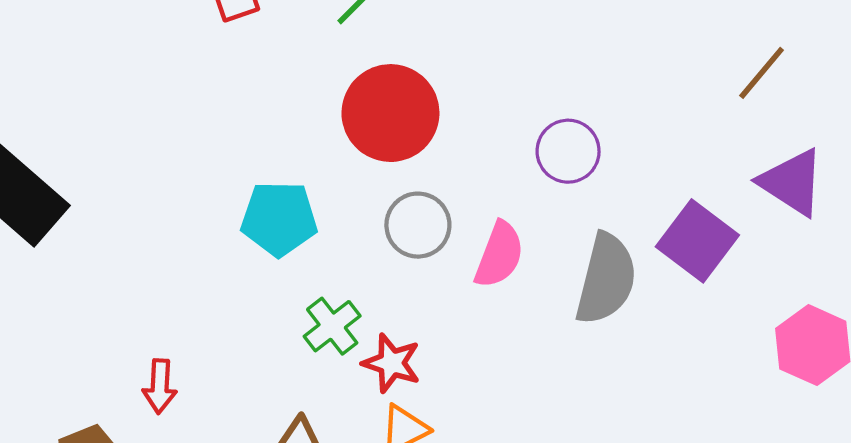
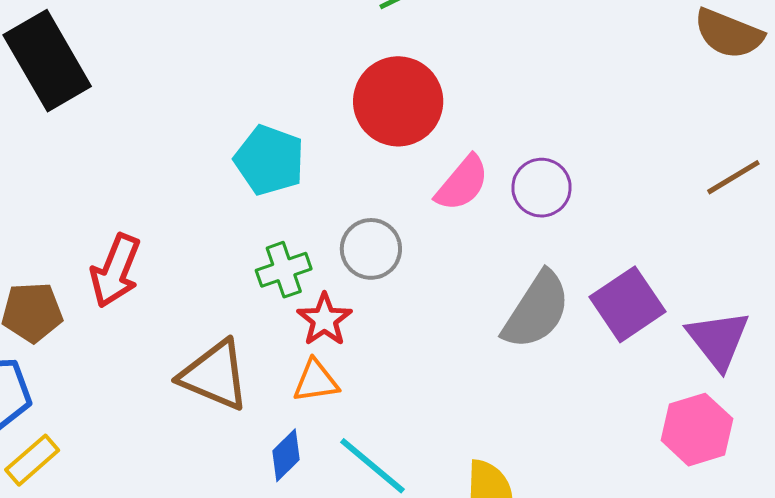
purple triangle: (792, 182) -> (718, 340), moved
gray circle: (418, 225) -> (371, 249), moved
pink semicircle: (499, 255) -> (462, 183), moved
red arrow: (160, 386) -> (116, 271), size x1.5

